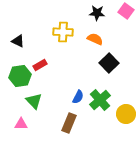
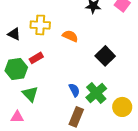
yellow cross: (63, 32) -> (40, 25), moved
orange semicircle: (95, 39) -> (70, 36), moved
blue semicircle: (78, 97) -> (74, 90), turned -56
brown rectangle: (69, 123) -> (76, 117), moved

